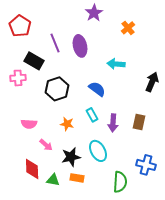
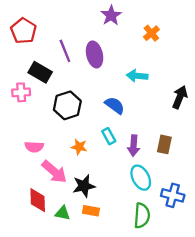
pink arrow: (46, 145) -> (54, 172), size x1.6
cyan ellipse: (98, 151) -> (141, 178), moved

